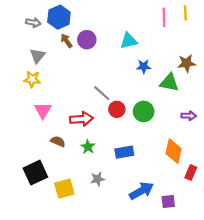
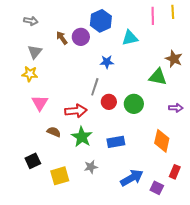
blue hexagon: (59, 17) -> (101, 21), moved
cyan triangle: (129, 41) -> (130, 38), moved
brown star: (186, 63) -> (174, 59), turned 30
blue star: (144, 66) -> (107, 62), moved
gray line: (102, 93) -> (95, 87), turned 66
green star: (88, 147) -> (82, 137), size x1.5
black square: (35, 173) -> (33, 161), size x0.7
red rectangle: (191, 173) -> (175, 172), moved
purple square: (168, 201) -> (157, 188), turned 32

